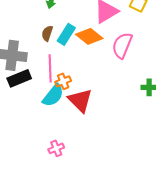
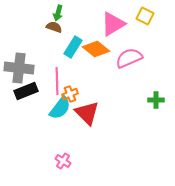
brown semicircle: (47, 33) -> (54, 27), moved, turned 91
pink semicircle: (122, 45) -> (129, 58), turned 44
pink cross: (56, 148) -> (63, 161), turned -35

